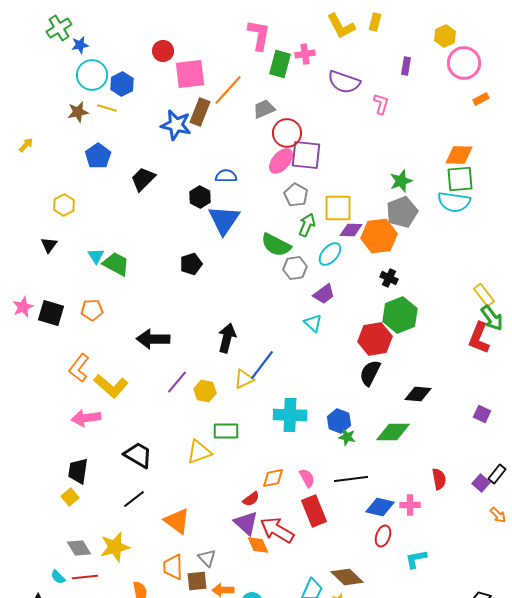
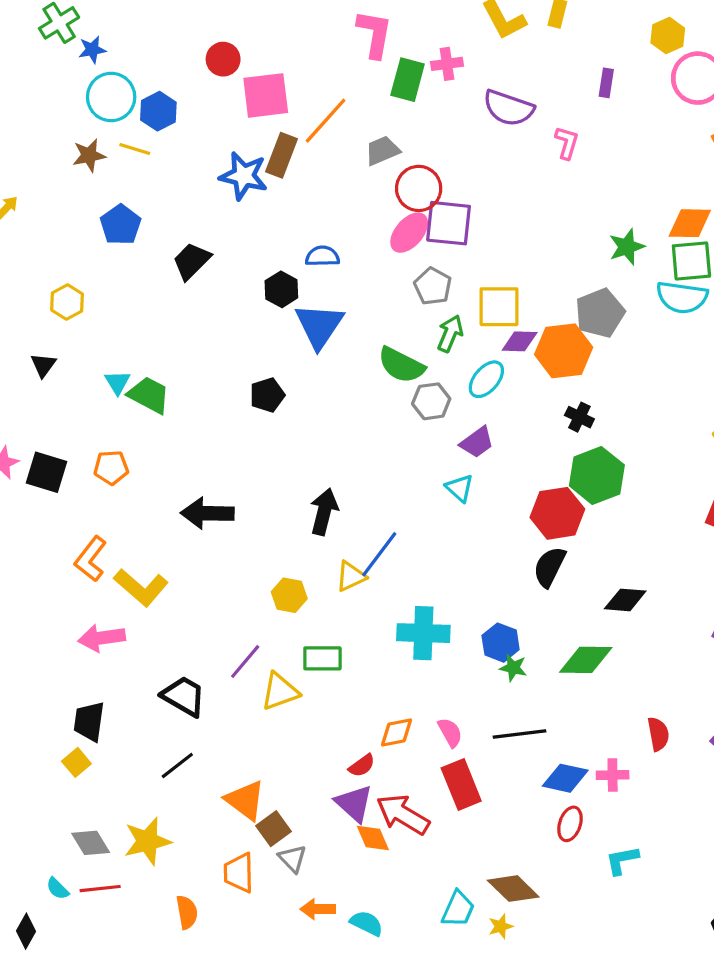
green star: (401, 181) -> (627, 247), moved
purple line: (177, 382) -> (245, 661), moved
brown square: (197, 581) -> (274, 829), moved, turned -30

